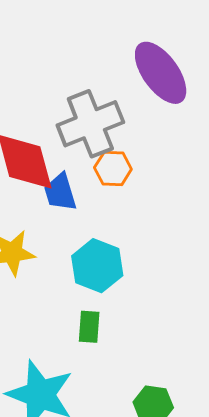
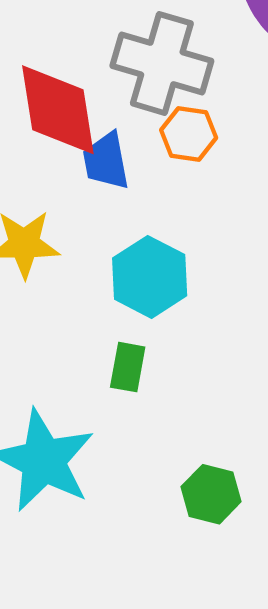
gray cross: (90, 124) -> (162, 63), turned 32

